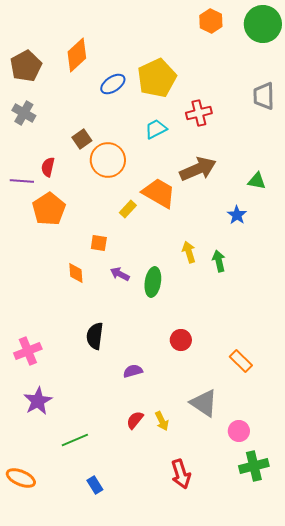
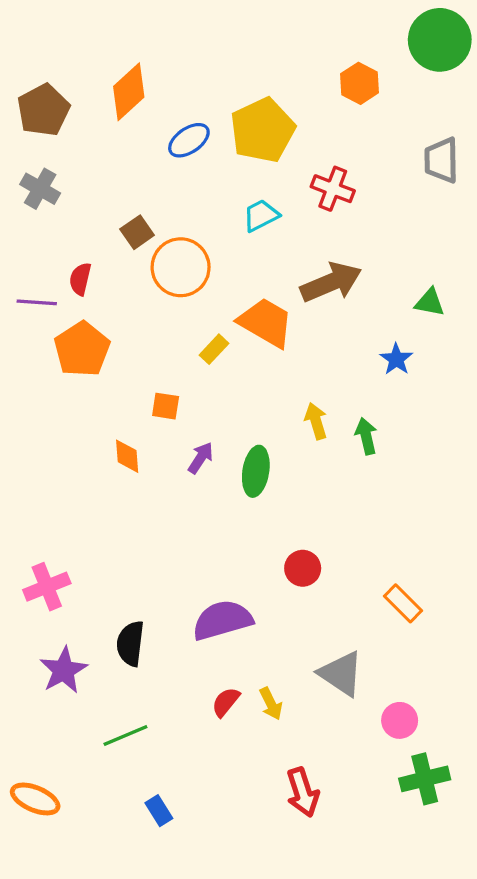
orange hexagon: (211, 21) -> (359, 83), moved
red cross: (199, 113) -> (333, 189), turned 35
purple arrow: (120, 274) -> (201, 458), turned 96
black semicircle: (95, 336) -> (130, 643), moved
purple semicircle: (133, 371) -> (222, 620), size x1.8

